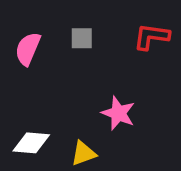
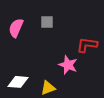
red L-shape: (151, 37) -> (87, 45), moved

